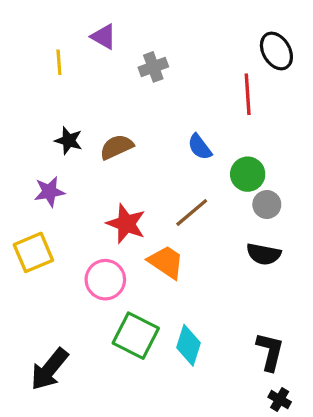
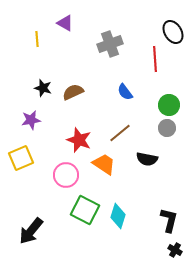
gray cross: (153, 67) -> (110, 44), moved, size x1.4
green circle: (248, 174) -> (169, 105), moved
black semicircle: (264, 254) -> (147, 159), moved

